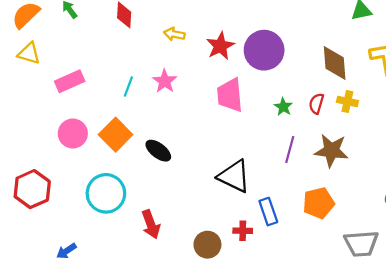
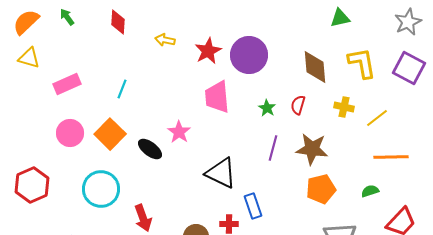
pink star: (165, 81) -> (179, 132), moved
yellow cross: (347, 101) -> (344, 107), moved
orange pentagon: (319, 203) -> (321, 189), moved

